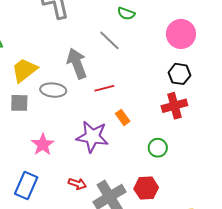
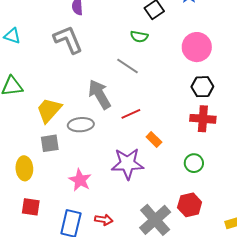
red cross: (174, 106) -> (203, 119), turned 30
red arrow: (77, 184) -> (104, 220), moved

